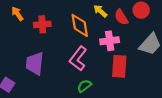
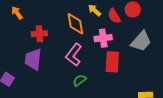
red cross: (42, 24) -> (39, 34), moved

